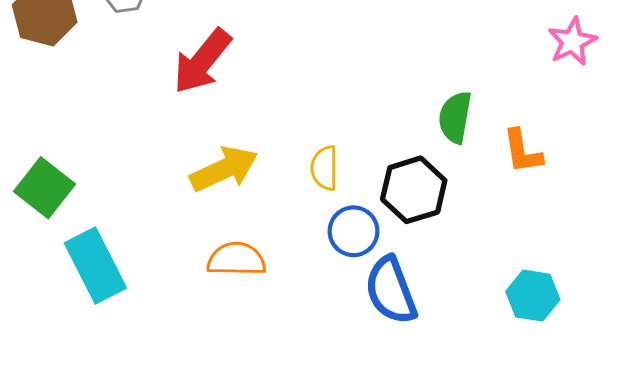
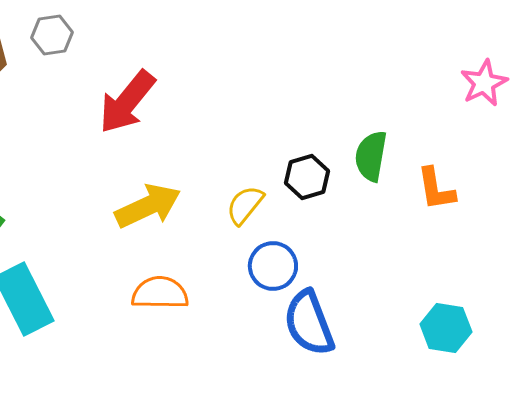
yellow semicircle: (324, 168) -> (245, 205), turned 39
black hexagon: (414, 190) -> (307, 177), moved, size x0.7

